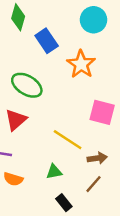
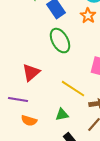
orange star: (81, 64) -> (88, 16), moved, size x0.7
green ellipse: (27, 85) -> (60, 41), moved, turned 30

